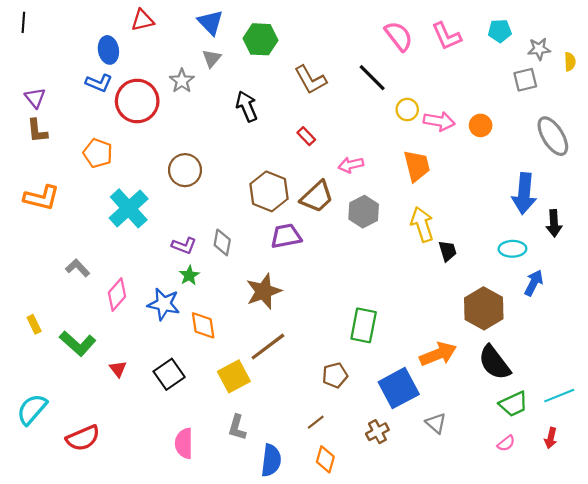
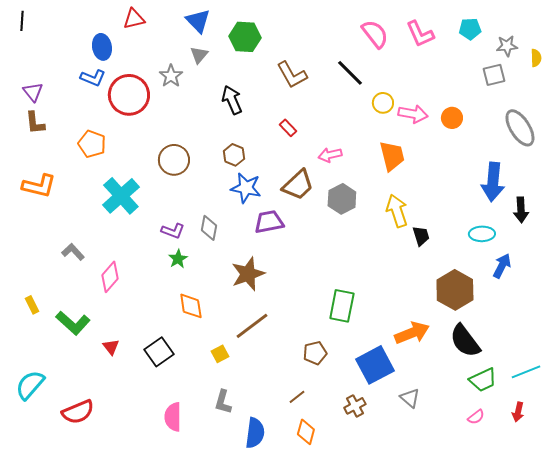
brown hexagon: (269, 191) -> (234, 155), moved, size x0.6
blue star: (164, 304) -> (246, 188), moved
yellow square: (234, 376) -> (220, 354), size x0.6

